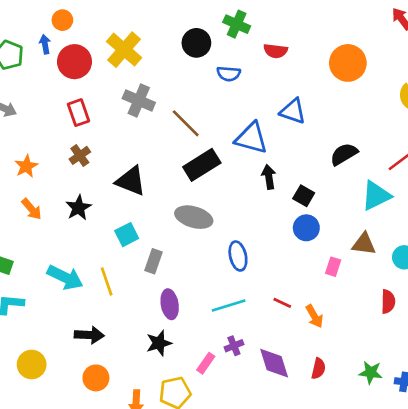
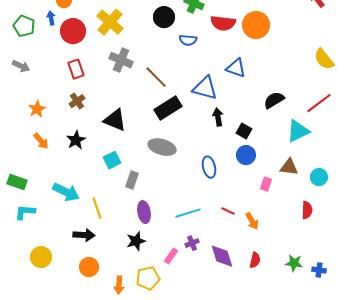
red semicircle: (275, 51) -> (223, 23), size x1.4
orange circle: (348, 63) -> (256, 25), moved
blue ellipse: (238, 256) -> (209, 167), moved
yellow line: (107, 281) -> (97, 208), moved

